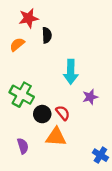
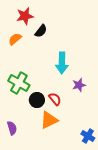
black semicircle: (47, 35) -> (41, 31), turned 40
orange triangle: (56, 137) -> (49, 120), turned -30
purple semicircle: (23, 146) -> (12, 128), moved

